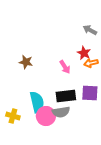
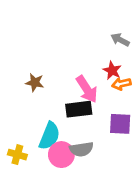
pink arrow: (65, 67) -> (87, 89), size x1.5
black rectangle: (66, 96) -> (79, 109), moved
cyan semicircle: (37, 102) -> (49, 136), turned 35

